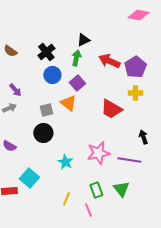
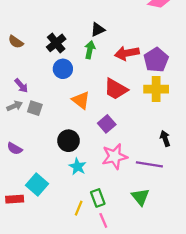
red arrow: (109, 61) -> (127, 53), turned -35
purple square: (77, 83) -> (107, 124), moved
yellow cross: (135, 93) -> (156, 89), size x1.5
red trapezoid: (111, 109) -> (116, 89), moved
gray square: (46, 110) -> (35, 108), moved, turned 32
black circle: (43, 133) -> (69, 141), moved
green rectangle: (96, 190) -> (98, 198), moved

